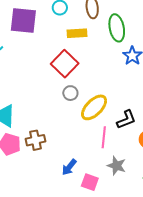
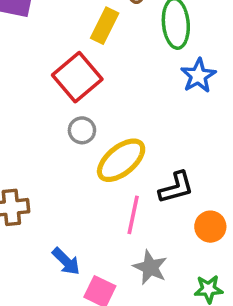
yellow rectangle: (77, 33) -> (105, 26), turned -66
blue arrow: (69, 167) -> (66, 261), turned -90

